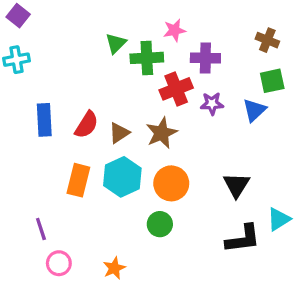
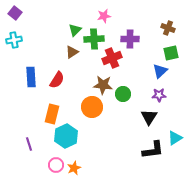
pink star: (175, 30) -> (104, 16), moved
purple star: (212, 104) -> (159, 95), moved
brown triangle: (119, 133) -> (72, 52), moved
brown star: (161, 133) -> (103, 85), turned 30
cyan hexagon: (122, 177) -> (66, 136), moved
orange circle: (171, 183) -> (92, 107), moved
green circle: (160, 224) -> (123, 94), moved
pink circle: (59, 263) -> (56, 165), moved

